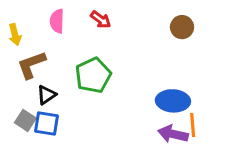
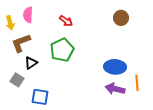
red arrow: (101, 20) -> (66, 21), moved
pink semicircle: (57, 21) -> (28, 15), moved
blue square: (46, 123) -> (40, 97), moved
orange line: (193, 125) -> (137, 83), moved

